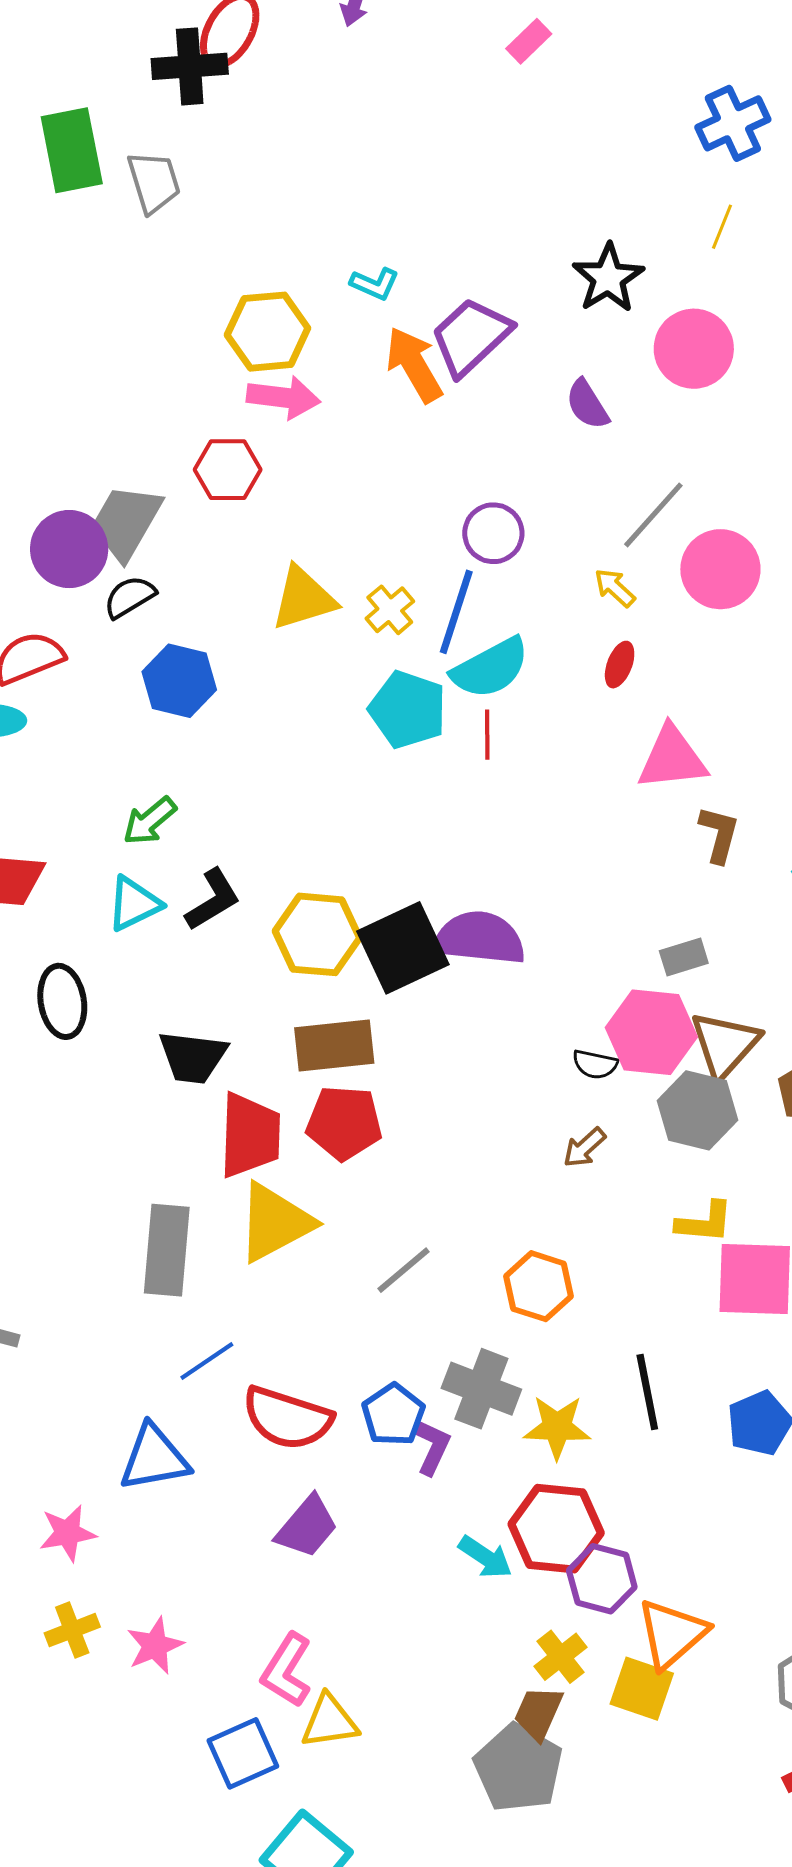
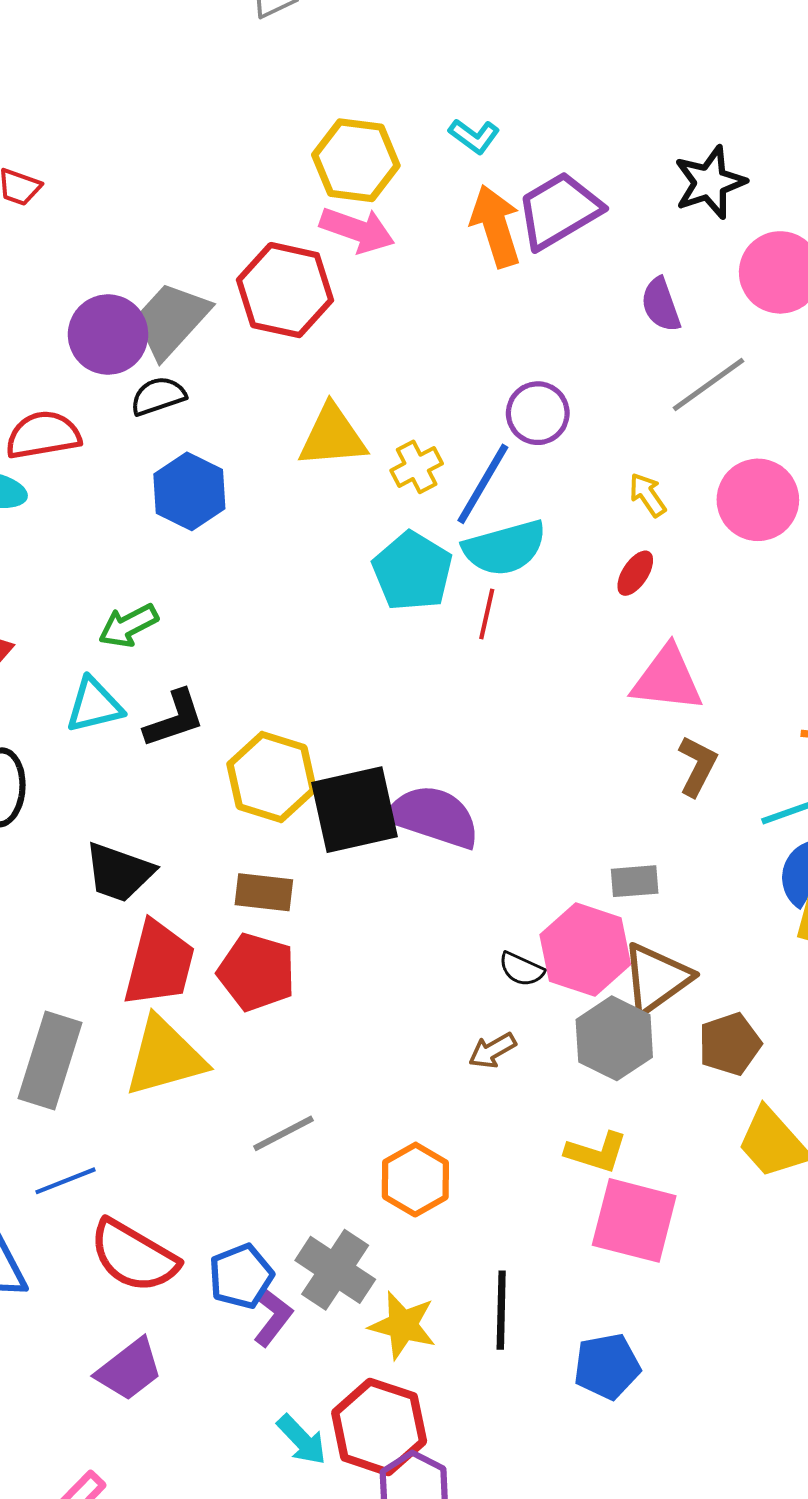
red hexagon: (228, 470) -> (285, 290), size x1.4
gray line: (653, 515) -> (709, 385), moved
brown rectangle: (334, 1045) -> (264, 892), size x0.7

